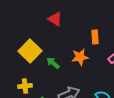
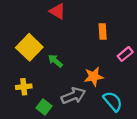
orange star: (80, 57) -> (94, 77), moved

